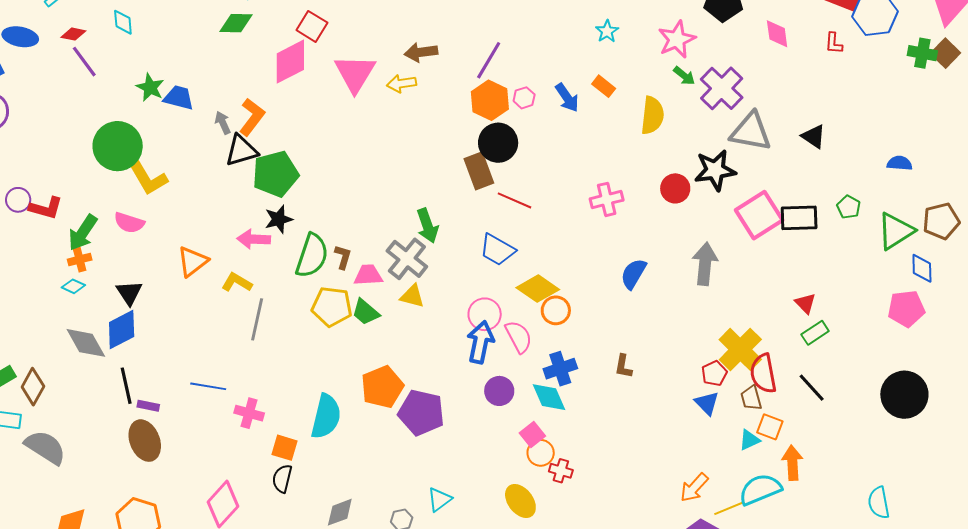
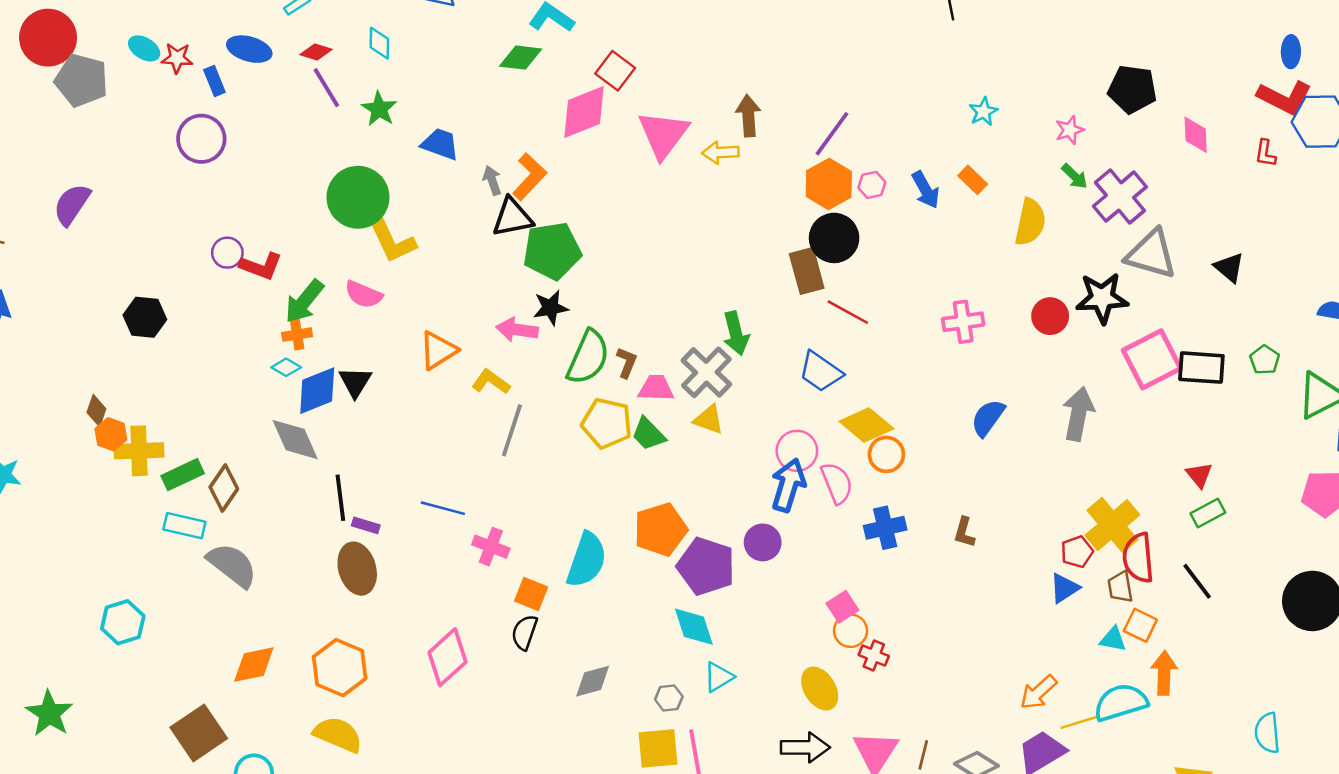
pink star: (677, 39) -> (1070, 130), size x0.6
brown arrow: (421, 52) -> (748, 116), turned 88
green star: (150, 87) -> (379, 109), moved
blue diamond: (122, 329) -> (317, 391), moved
purple circle: (499, 391) -> (763, 542), moved
cyan diamond: (549, 397) -> (694, 627), moved
blue triangle: (707, 403) -> (1064, 588), turned 36
cyan triangle: (749, 440) -> (1113, 639), turned 30

